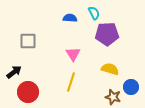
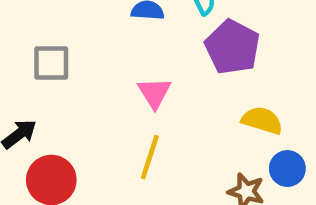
purple pentagon: (107, 34) -> (232, 47), turned 30
yellow semicircle: (110, 69) -> (262, 120), moved

